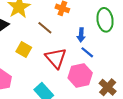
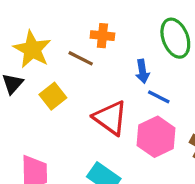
brown line: (45, 28) -> (81, 58), moved
yellow square: (24, 49) -> (53, 96), moved, turned 35

